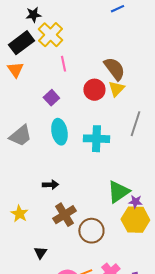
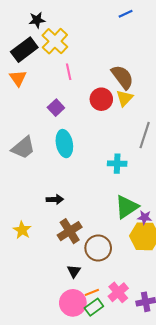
cyan cross: (96, 139) -> (117, 164), moved, size x0.7
black triangle: (40, 253) -> (74, 271), moved

